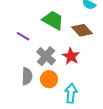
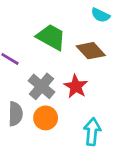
cyan arrow: (71, 93) -> (92, 132), moved

